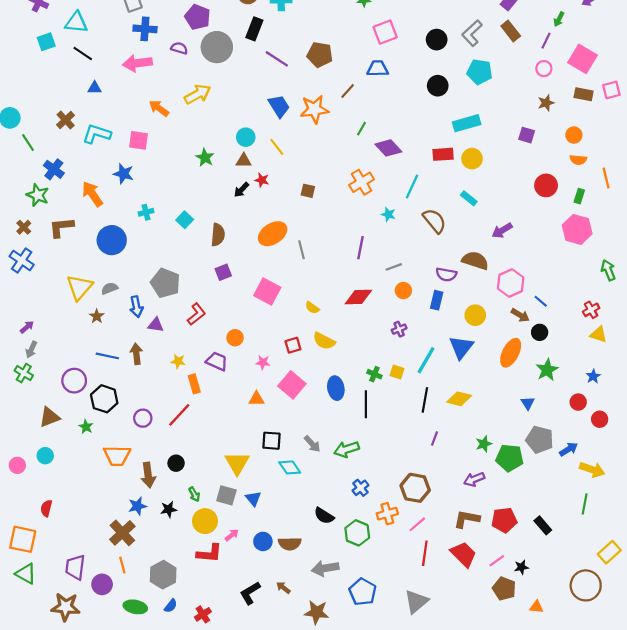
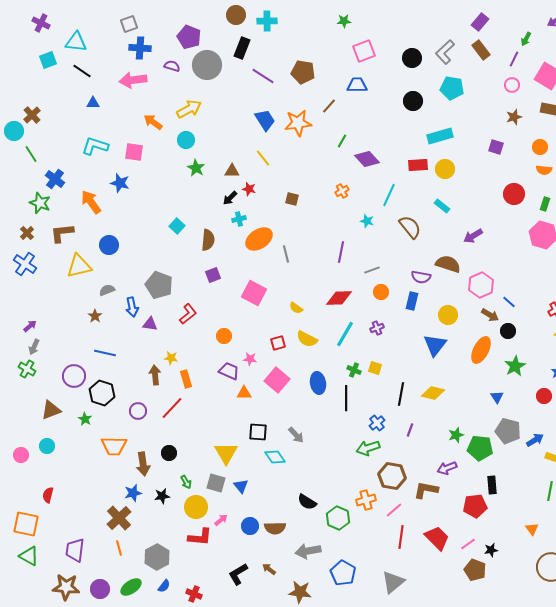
brown cross: (66, 120) -> (32, 115), moved
cyan circle: (246, 137) -> (186, 140), moved
orange cross: (362, 182) -> (342, 191), size x0.6
cyan cross: (146, 212) -> (239, 219), moved
blue circle: (112, 240) -> (109, 245), size x0.7
yellow triangle: (80, 287) -> (79, 266), moved, turned 36
brown arrow: (136, 354) -> (155, 375), moved
cyan line: (426, 360) -> (345, 334), moved
purple trapezoid: (217, 361) -> (229, 371), moved
green arrow: (347, 449) -> (368, 448), moved
blue cross: (360, 488) -> (377, 423), moved
brown L-shape: (467, 519) -> (426, 490), moved
black rectangle: (543, 525) -> (492, 485), moved, turned 36
purple circle: (102, 584) -> (100, 589), moved
green ellipse: (135, 607) -> (131, 587), turned -45
orange triangle: (536, 607) -> (532, 529), moved, turned 48
red cross: (203, 614) -> (194, 594), turned -35

